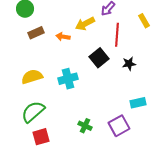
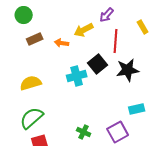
black star: (129, 64) -> (128, 70), size x1.6
cyan cross: (68, 79) -> (77, 76), moved

